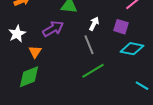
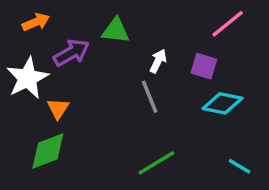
purple arrow: (53, 29) -> (72, 53), moved
white star: (17, 34) -> (27, 78), size x1.4
green line: (93, 71) -> (156, 163), moved

